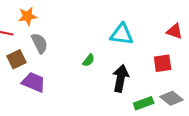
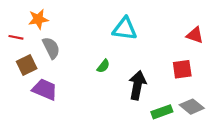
cyan triangle: (122, 34) -> (125, 29), moved

